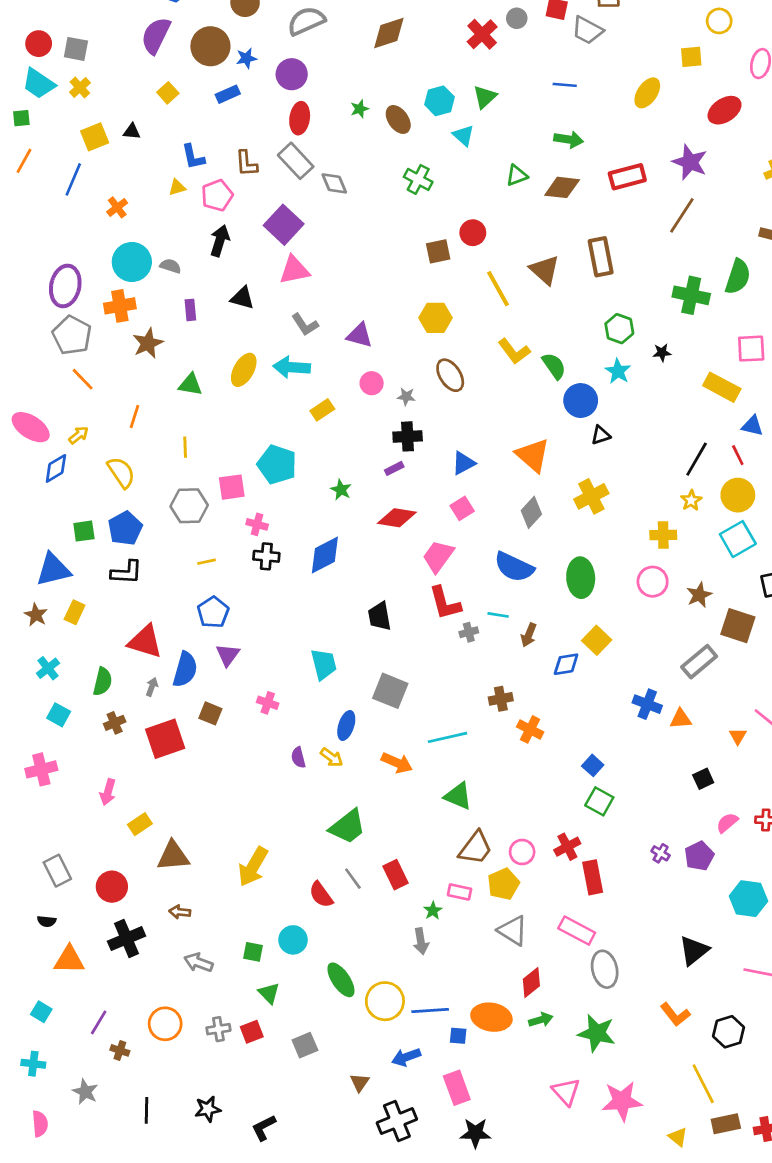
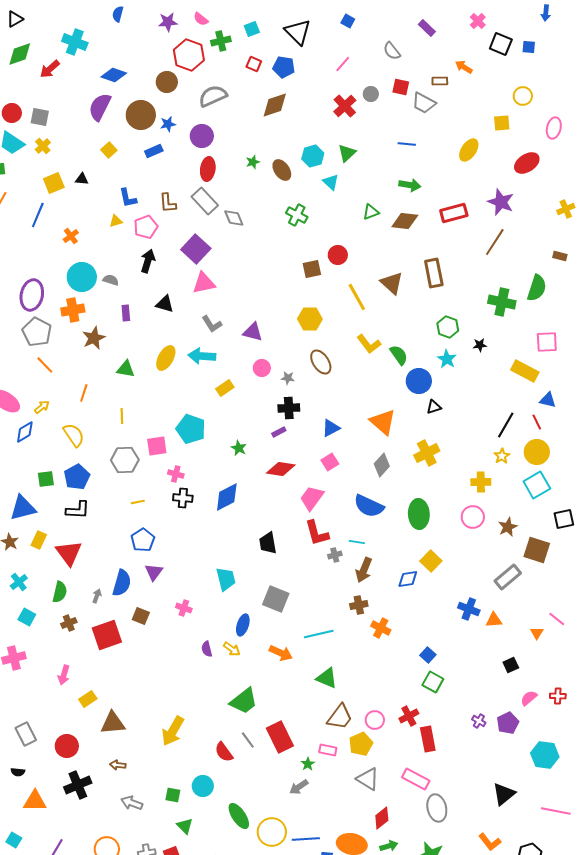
brown arrow: (529, 635) -> (364, 570), moved, size x1.4
red triangle: (145, 642) -> (69, 553), moved, turned 36
red rectangle: (396, 875) -> (280, 737), size x1.4
gray arrow: (421, 941) -> (299, 787), turned 66

